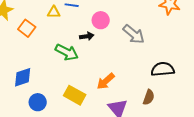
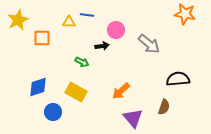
orange square: (27, 28) -> (42, 38), turned -36
green arrow: (67, 52) -> (82, 62), size x0.6
yellow rectangle: (75, 95) -> (76, 92), moved

